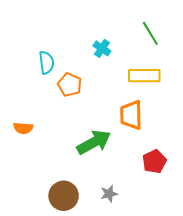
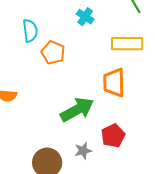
red pentagon: (154, 161) -> (113, 136), moved
gray star: (109, 194) -> (83, 151), moved

